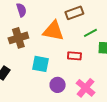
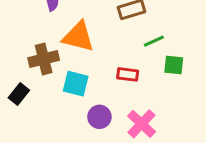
orange triangle: (53, 31) -> (78, 37), moved
brown cross: (18, 38) -> (44, 59), moved

